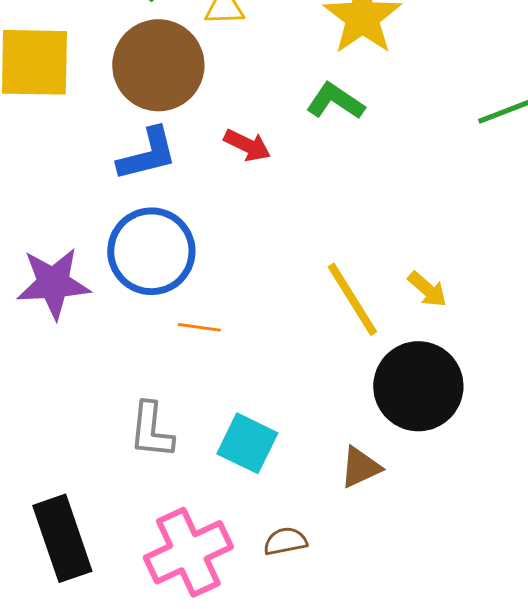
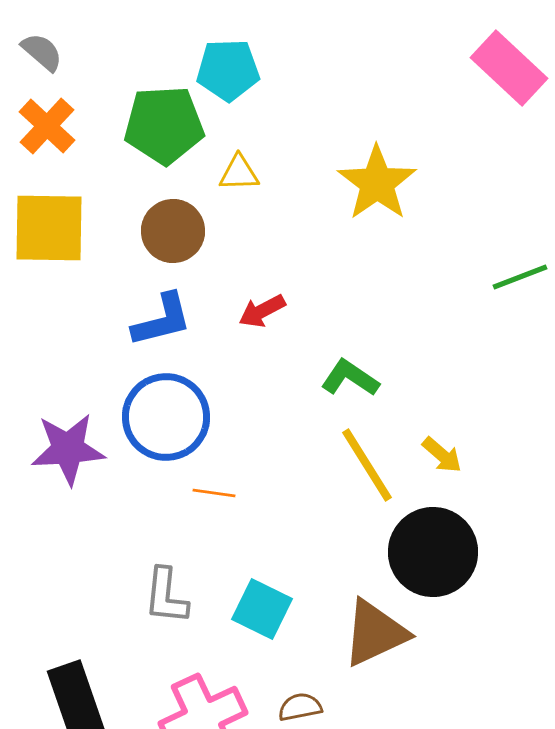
brown circle: (158, 65) -> (173, 231), size x0.7
green L-shape: (335, 101) -> (350, 378), moved
red arrow: (247, 145) -> (262, 311), turned 126
brown triangle: (360, 467) -> (375, 633), size x1.6

